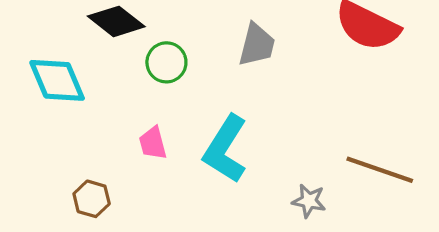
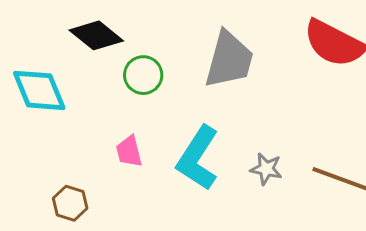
gray trapezoid: (257, 45) -> (229, 60), size x1.4
gray star: (309, 201) -> (266, 169), moved

